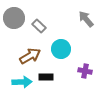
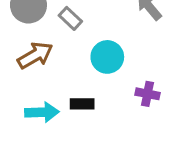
brown arrow: (30, 56) -> (35, 55), moved

